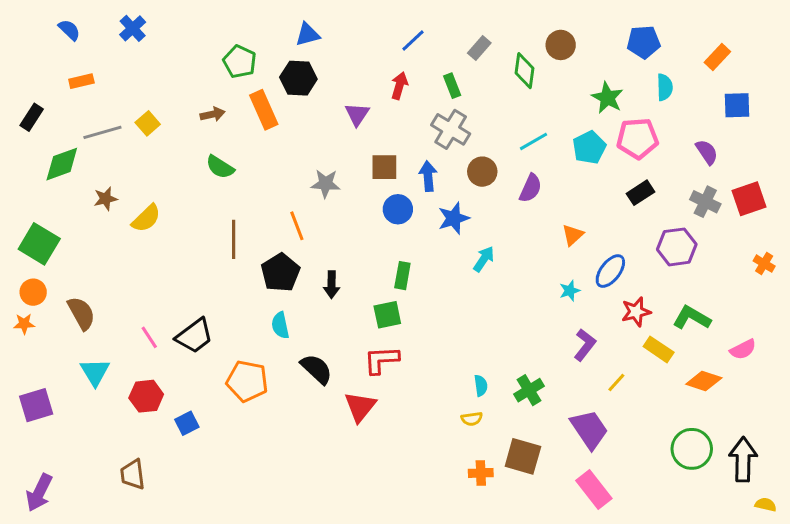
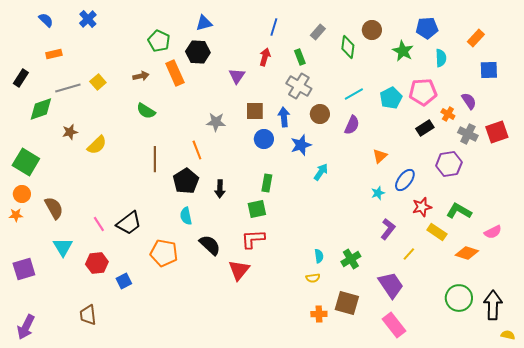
blue line: (413, 40) -> (274, 27), turned -30
green star: (607, 98) -> (403, 51), moved
orange cross: (764, 264) -> (448, 114), moved

